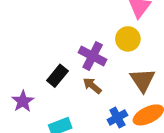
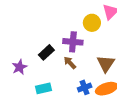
yellow circle: (128, 39) -> (92, 23), moved
purple cross: (93, 56) -> (73, 42), turned -30

